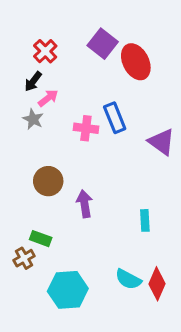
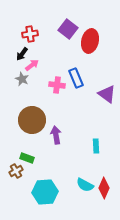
red cross: (45, 51) -> (30, 34), turned 35
red ellipse: (136, 62) -> (90, 41), turned 40
brown circle: (48, 181) -> (32, 120), size x1.4

